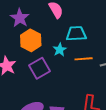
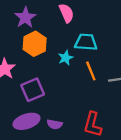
orange line: (84, 59) -> (91, 71), turned 66
purple square: (40, 68) -> (33, 90), moved

